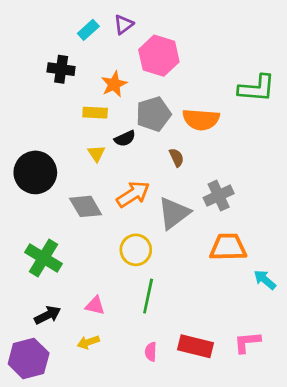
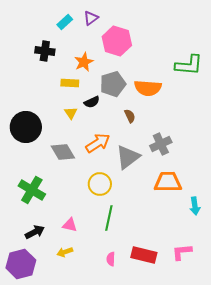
cyan arrow: (265, 280) -> (195, 206), turned -138

